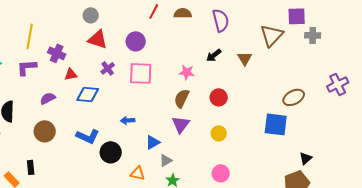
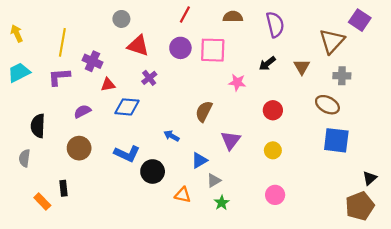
red line: (154, 11) -> (185, 14), moved
gray circle: (91, 15) -> (121, 19), moved
purple square: (297, 16) -> (360, 20), turned 36
gray cross: (313, 35) -> (342, 76), moved
pink square: (141, 73) -> (213, 50), moved
brown ellipse: (294, 97) -> (327, 105), moved, turned 55
brown semicircle: (182, 98) -> (204, 111), moved
blue arrow: (128, 120) -> (172, 136), turned 32

